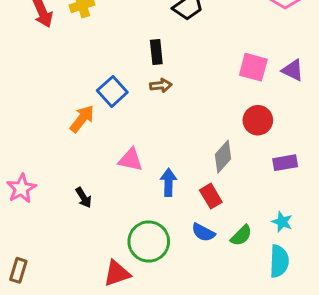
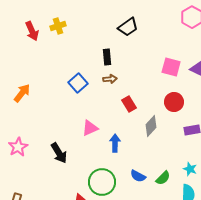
orange arrow: (82, 119) -> (22, 93), moved
pink triangle: (131, 160) -> (90, 128), turned -36
red rectangle: (211, 196) -> (129, 104), moved
black arrow: (84, 198) -> (59, 153), size x1.5

